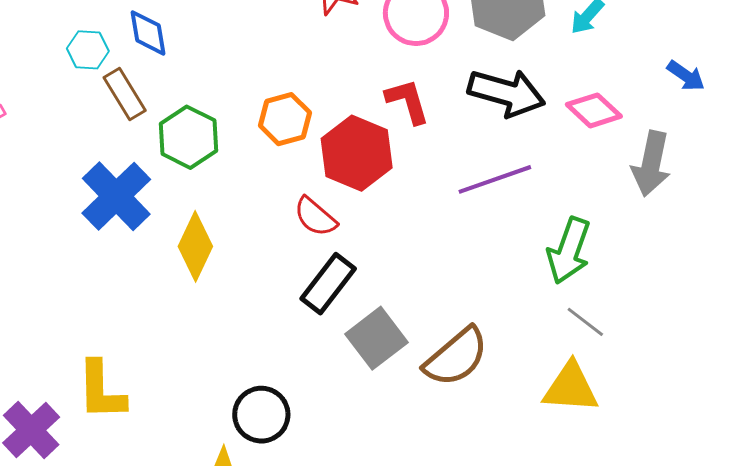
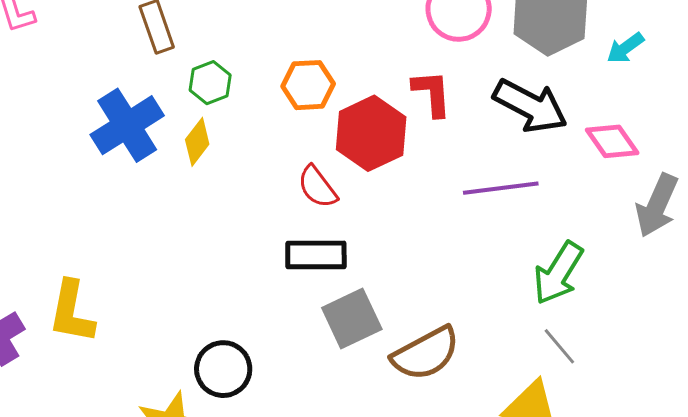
green hexagon: (189, 137) -> (210, 83), size x0.7
yellow diamond: (195, 246) -> (197, 142), moved, size x0.7
black rectangle: (328, 284) -> (316, 255), turned 40

